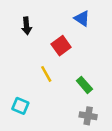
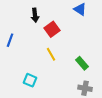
red square: (61, 46) -> (52, 29), moved

